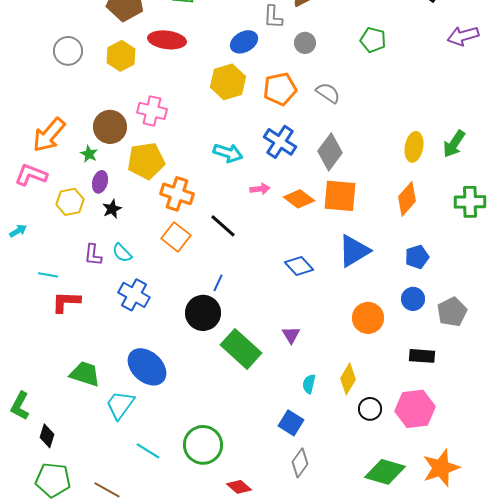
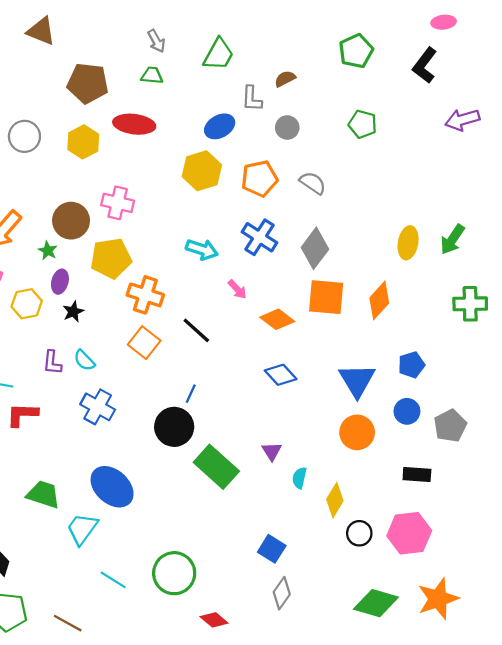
pink arrow: (260, 189) -> (237, 289), turned 54
orange diamond: (299, 199) -> (277, 319), moved
orange diamond: (407, 199) -> (379, 300), moved
blue triangle: (354, 251) -> (357, 380), moved, turned -30
cyan semicircle: (309, 384) -> (299, 478), moved

